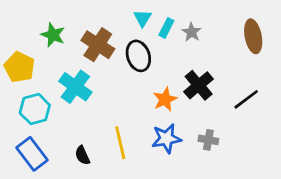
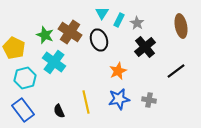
green star: (53, 35) -> (45, 35), moved
black cross: (199, 85) -> (145, 47), moved

